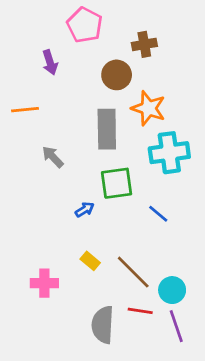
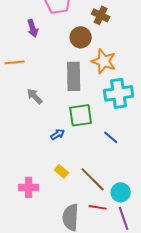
brown cross: (144, 44) -> (101, 15), turned 36

